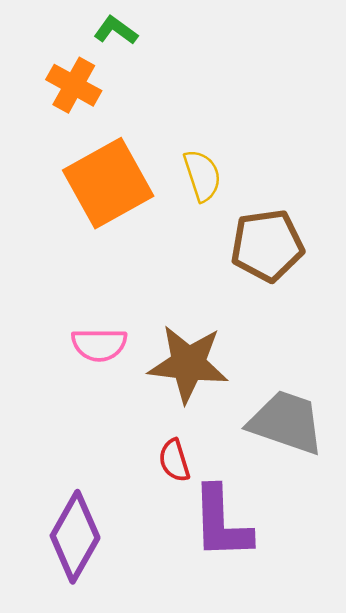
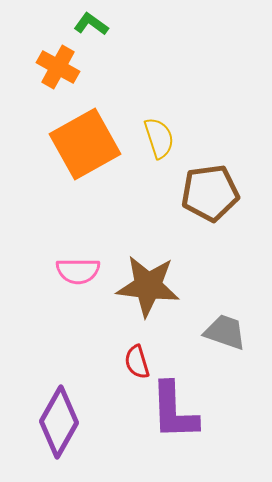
gray trapezoid: (286, 422) -> (225, 332), size x0.7

